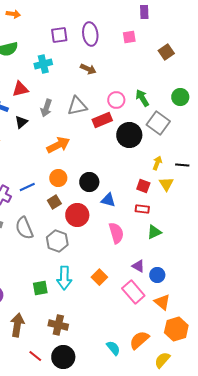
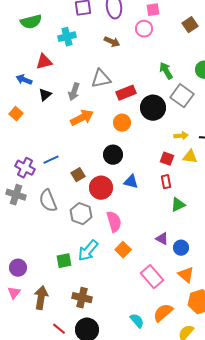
pink circle: (116, 100) -> (144, 29), moved
gray arrow: (46, 108) -> (74, 92), moved
yellow arrow: (157, 163) -> (181, 136), turned 64
orange circle: (58, 178) -> (122, 123), moved
yellow triangle: (166, 184) -> (190, 157), turned -49
blue triangle: (108, 200) -> (131, 182), moved
red rectangle: (142, 209) -> (166, 182), turned 72
pink semicircle: (116, 233) -> (114, 222), moved
cyan arrow: (64, 278) -> (88, 251), turned 40
pink rectangle: (133, 292) -> (152, 277), moved

